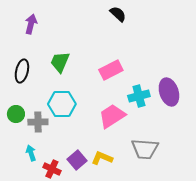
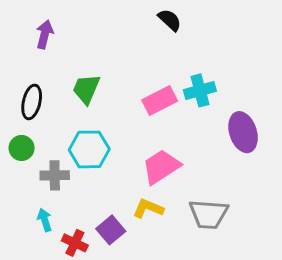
cyan cross: (139, 96) -> (200, 90), moved
green circle: (16, 114) -> (22, 148), moved
yellow L-shape: (102, 158) -> (148, 208), moved

